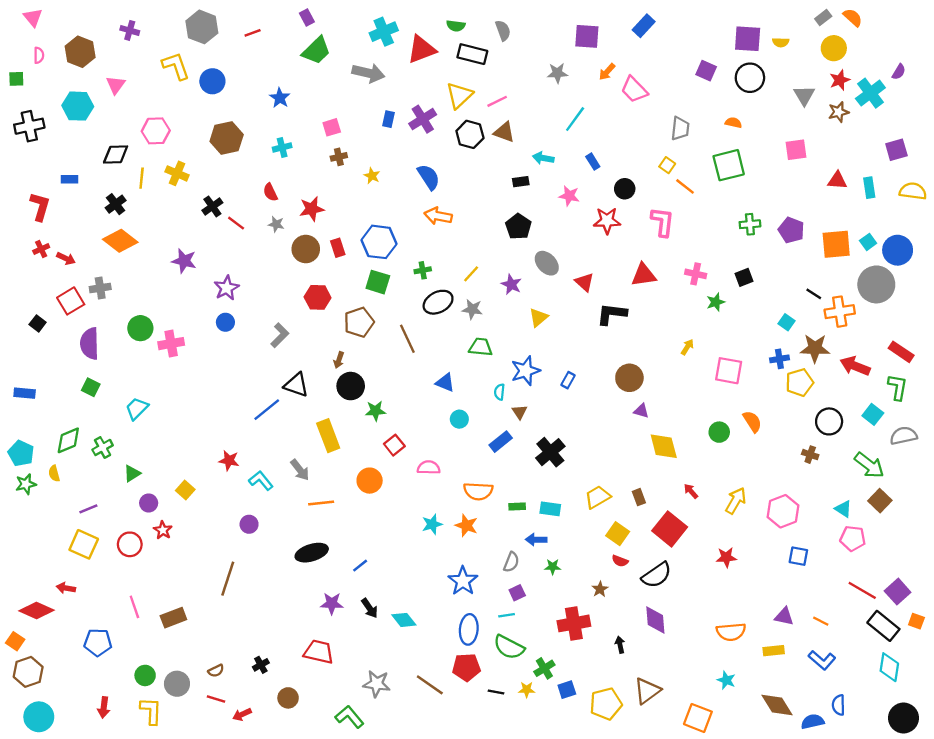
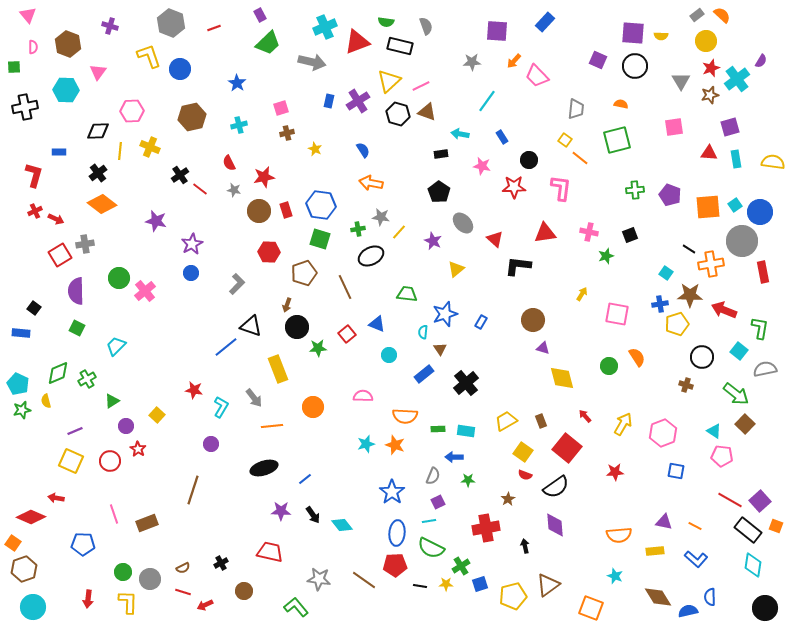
purple square: (896, 150) -> (730, 127), moved
blue semicircle: (429, 177) -> (363, 150), size x0.7
gray star: (472, 309) -> (381, 217), moved
black square: (38, 323) -> (34, 308), moved
pink cross: (171, 344) -> (145, 291), turned -30
red rectangle: (901, 352) -> (763, 272), moved, turned 45
red square: (394, 445) -> (347, 334), moved
cyan L-shape: (261, 481) -> (221, 407), turned 70

